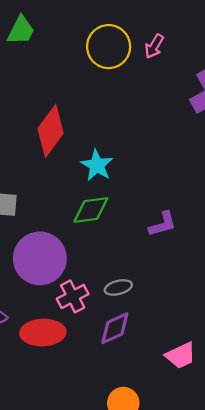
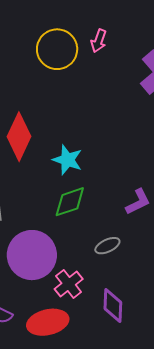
gray ellipse: (118, 287) -> (107, 246), moved
purple diamond: (115, 328) -> (113, 305), turned -52

